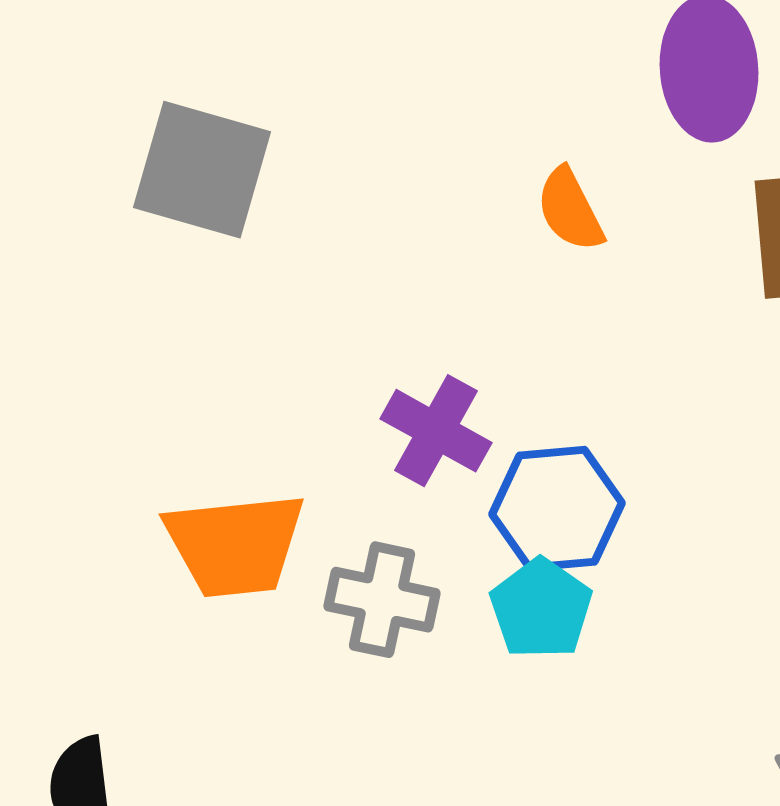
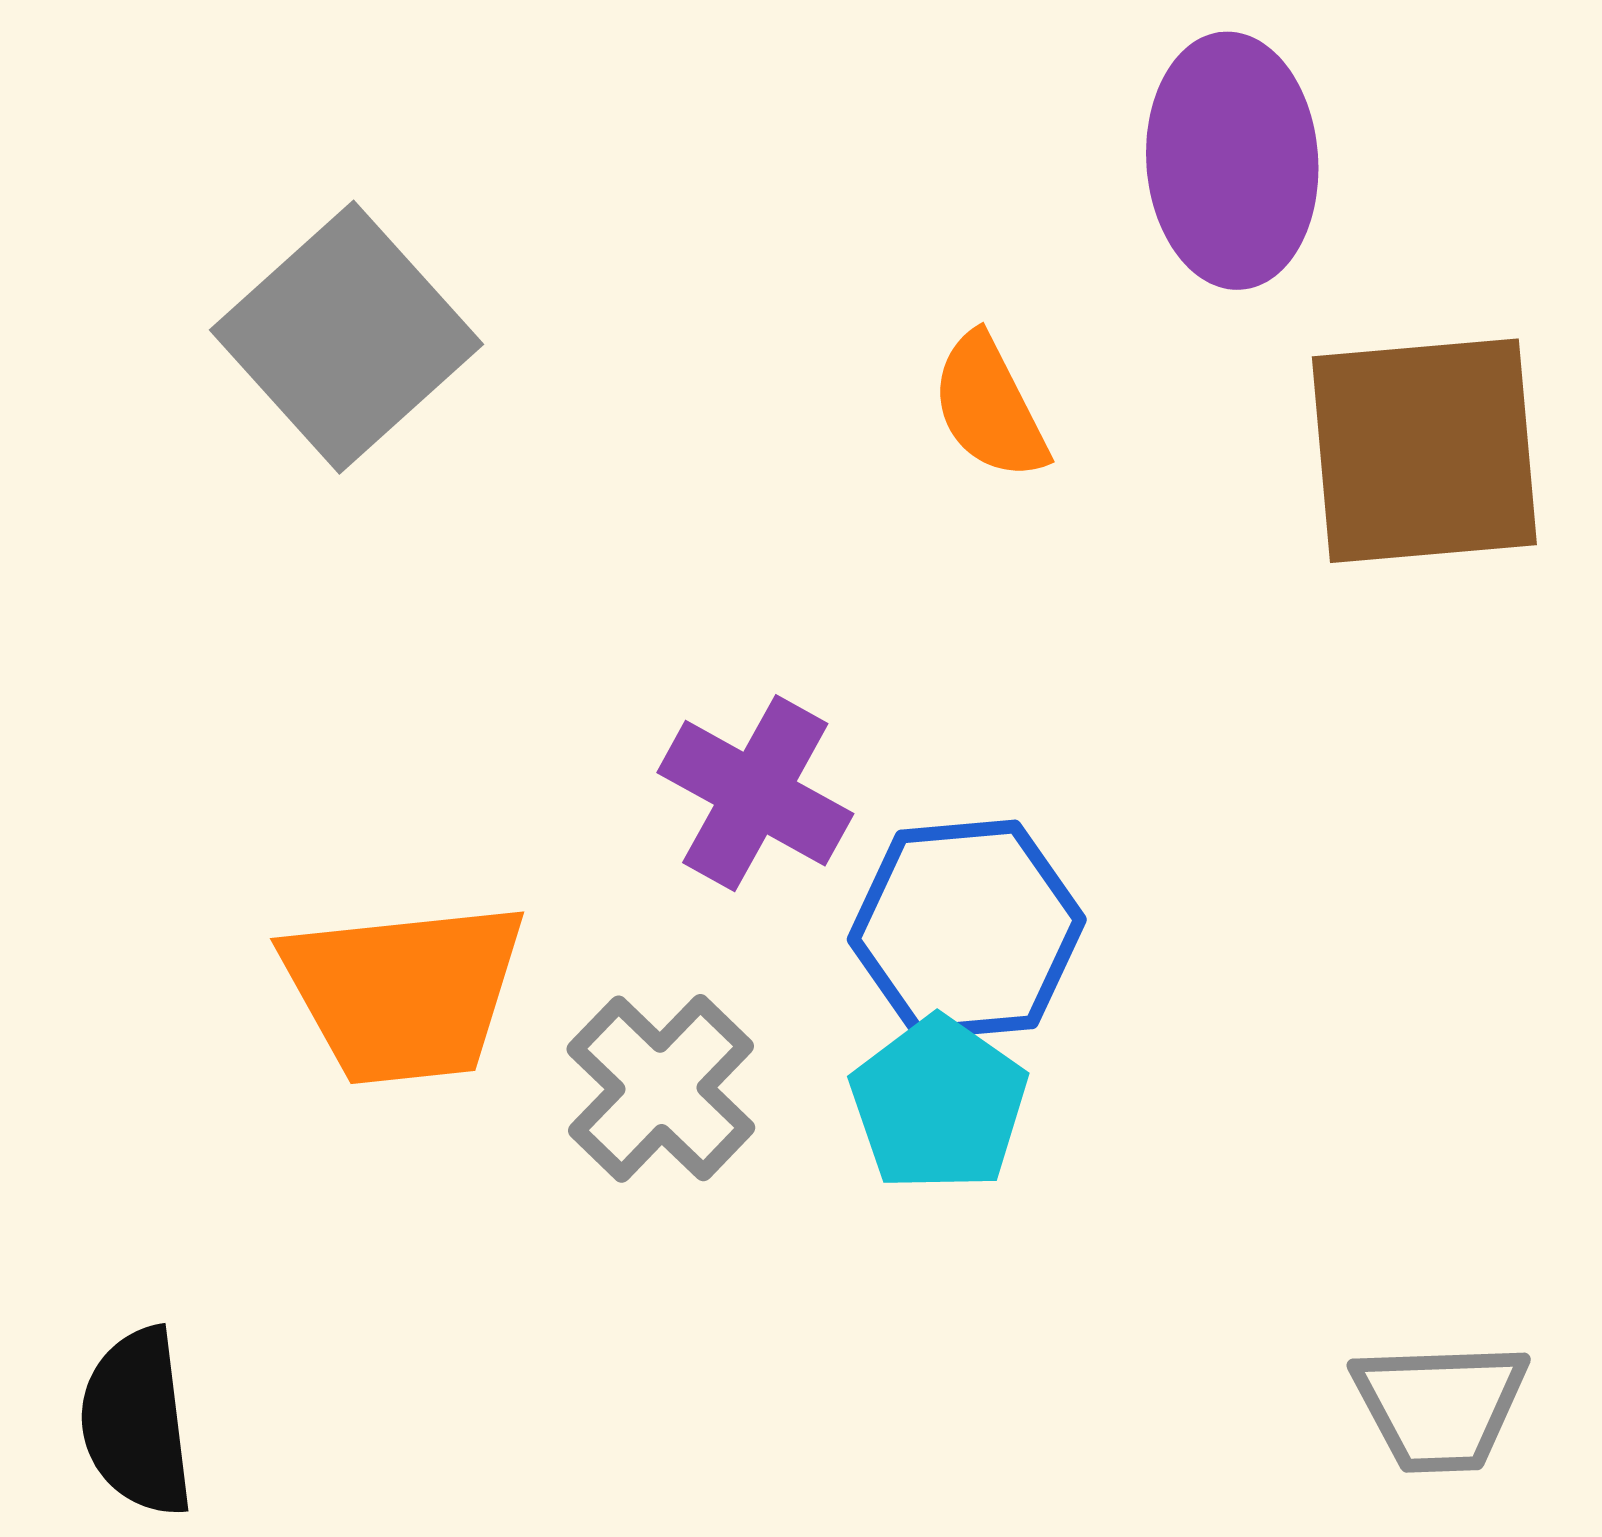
gray square: (202, 170) -> (347, 337), turned 32
gray cross: (382, 600) -> (661, 1088), turned 32

